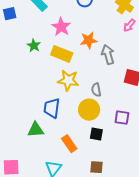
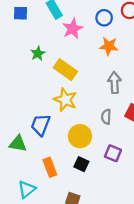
pink star: (61, 27) -> (73, 29), moved
orange star: (89, 40) -> (109, 46), moved
gray semicircle: (96, 90) -> (106, 117), moved

